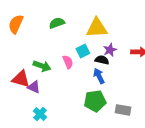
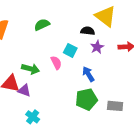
yellow triangle: (97, 28) -> (106, 16), moved, turned 45
cyan square: (83, 51) -> (70, 50), turned -32
black semicircle: (102, 60) -> (88, 31), moved

